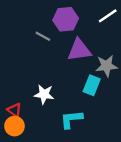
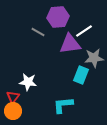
white line: (108, 16) -> (84, 31), moved
white star: (44, 94) -> (28, 82), moved
red triangle: (14, 110) -> (13, 97), turned 32

